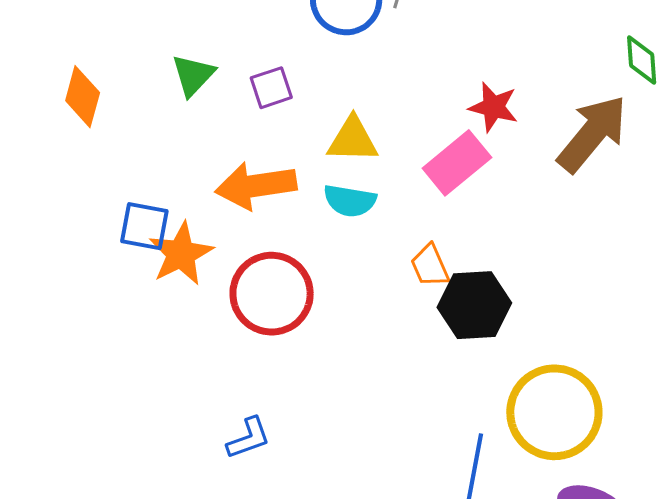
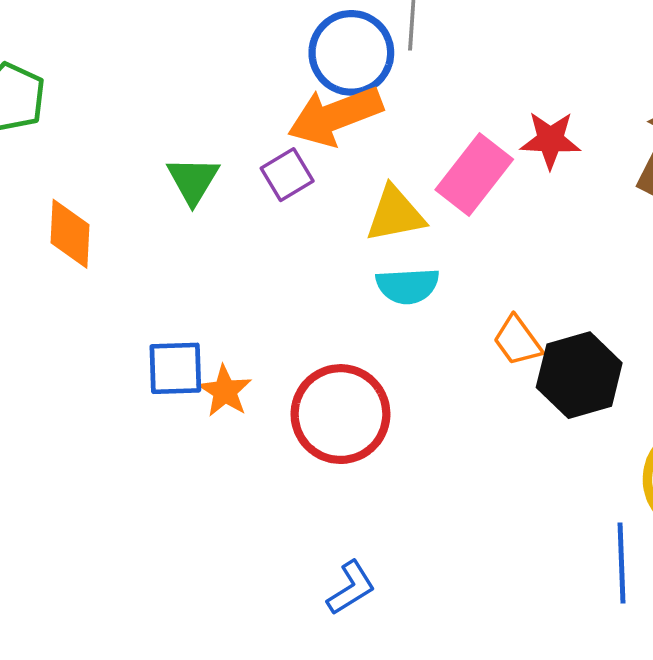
pink rectangle: (457, 163) -> (474, 175), moved
orange arrow: (256, 186) -> (335, 116), moved
orange star: (181, 254) -> (225, 391), size x0.7

